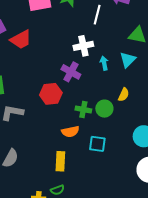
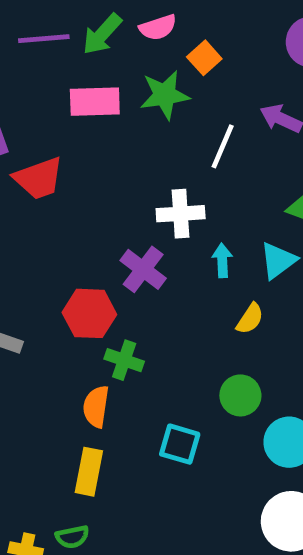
yellow semicircle: (124, 95) -> (250, 319), moved
green cross: (83, 109) -> (124, 360), moved
green circle: (104, 109) -> (240, 395), moved
orange semicircle: (70, 132) -> (96, 407), moved, turned 102

